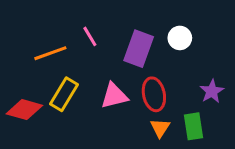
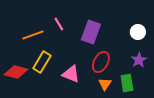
white circle: (180, 38) -> (138, 32), moved
red ellipse: (154, 94) -> (101, 62), turned 40
pink triangle: (114, 96) -> (71, 74), moved, turned 36

